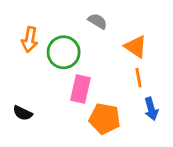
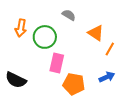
orange line: (138, 78) -> (110, 49), moved, turned 40
blue arrow: (151, 109) -> (107, 77), turned -98
black semicircle: (23, 113) -> (16, 80), size x1.5

